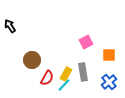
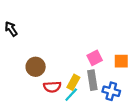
pink square: (86, 42) -> (95, 58), moved
red semicircle: (47, 78) -> (52, 87), turned 56
blue cross: (109, 82) -> (111, 91), moved, turned -35

